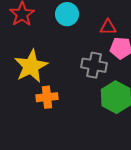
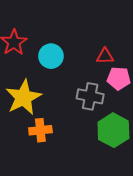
cyan circle: (67, 14) -> (51, 56), moved

